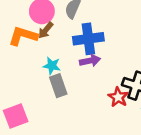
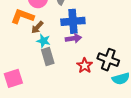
brown arrow: (46, 30) -> (37, 27), moved
red star: (118, 97) -> (85, 66), moved

